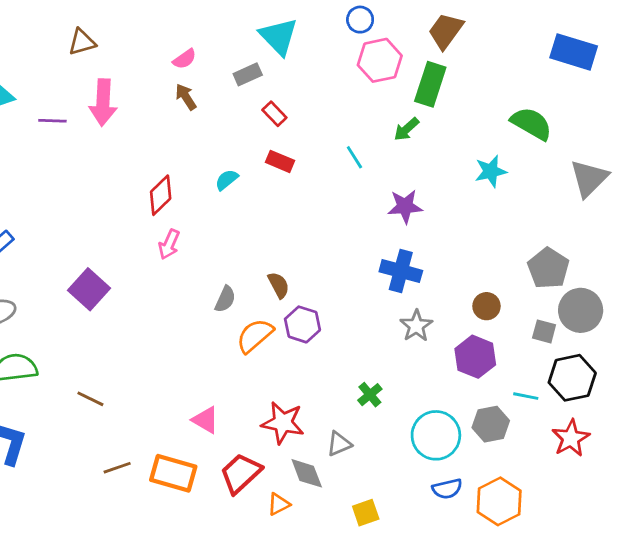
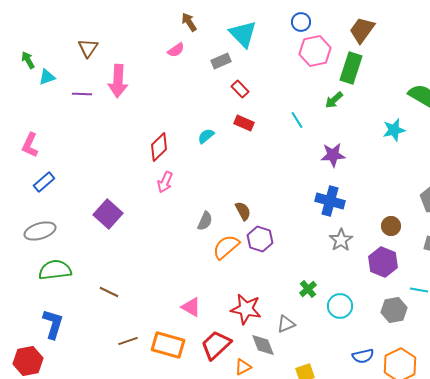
brown triangle: (82, 42) -> (88, 48), moved, turned -40
brown arrow: (186, 97) -> (189, 22), moved
cyan circle: (436, 435) -> (340, 306), moved, size x0.7

